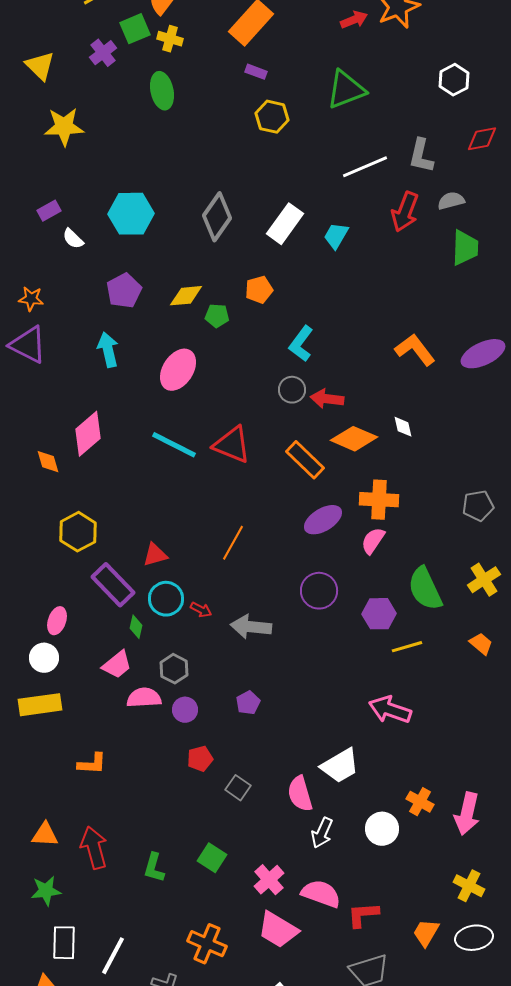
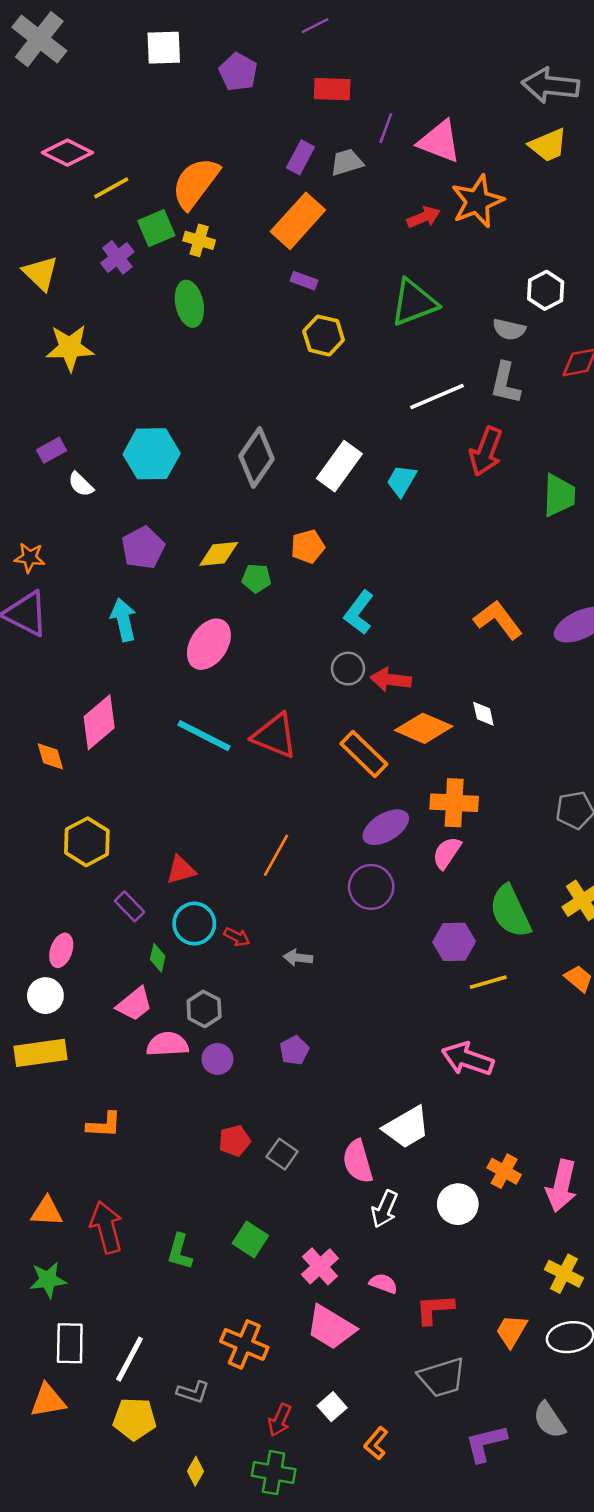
gray semicircle: (451, 201) -> (509, 329), moved, turned -152
purple rectangle: (113, 585) -> (130, 906), size x0.6
purple circle: (319, 591) -> (371, 887), moved
gray arrow: (251, 627) -> (298, 958), size x0.6
red pentagon: (200, 759) -> (235, 1141), moved
pink semicircle: (321, 894) -> (383, 1283), size x0.6

